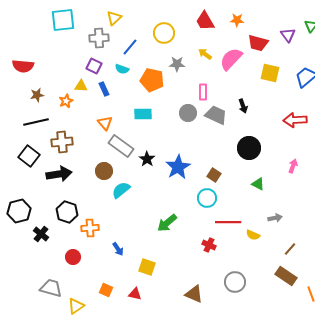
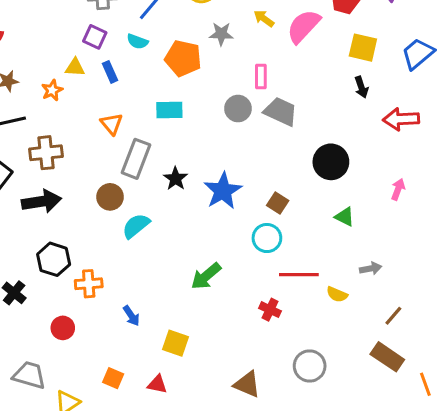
black arrow: (243, 106) -> (361, 87), moved
gray rectangle: (121, 146) -> (136, 159), turned 75

